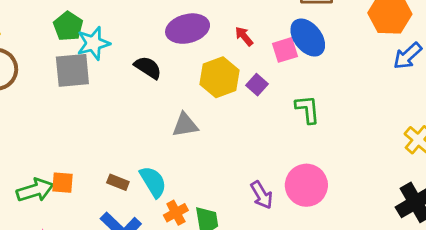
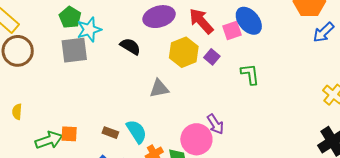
red arrow: (244, 36) -> (201, 21), size x1.8
pink circle: (306, 185) -> (196, 139), moved
purple arrow: (262, 195) -> (215, 124), moved

